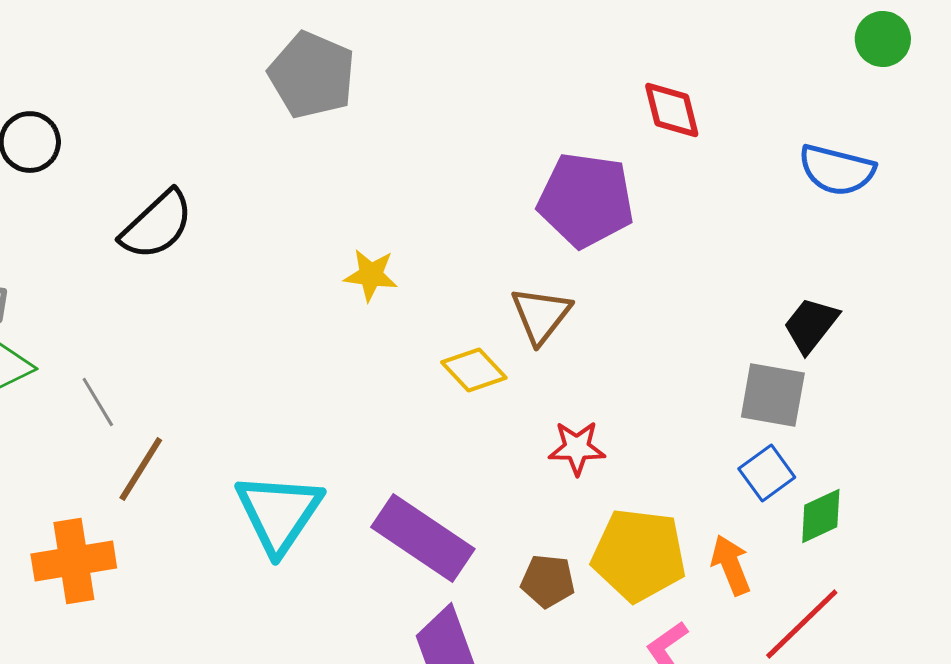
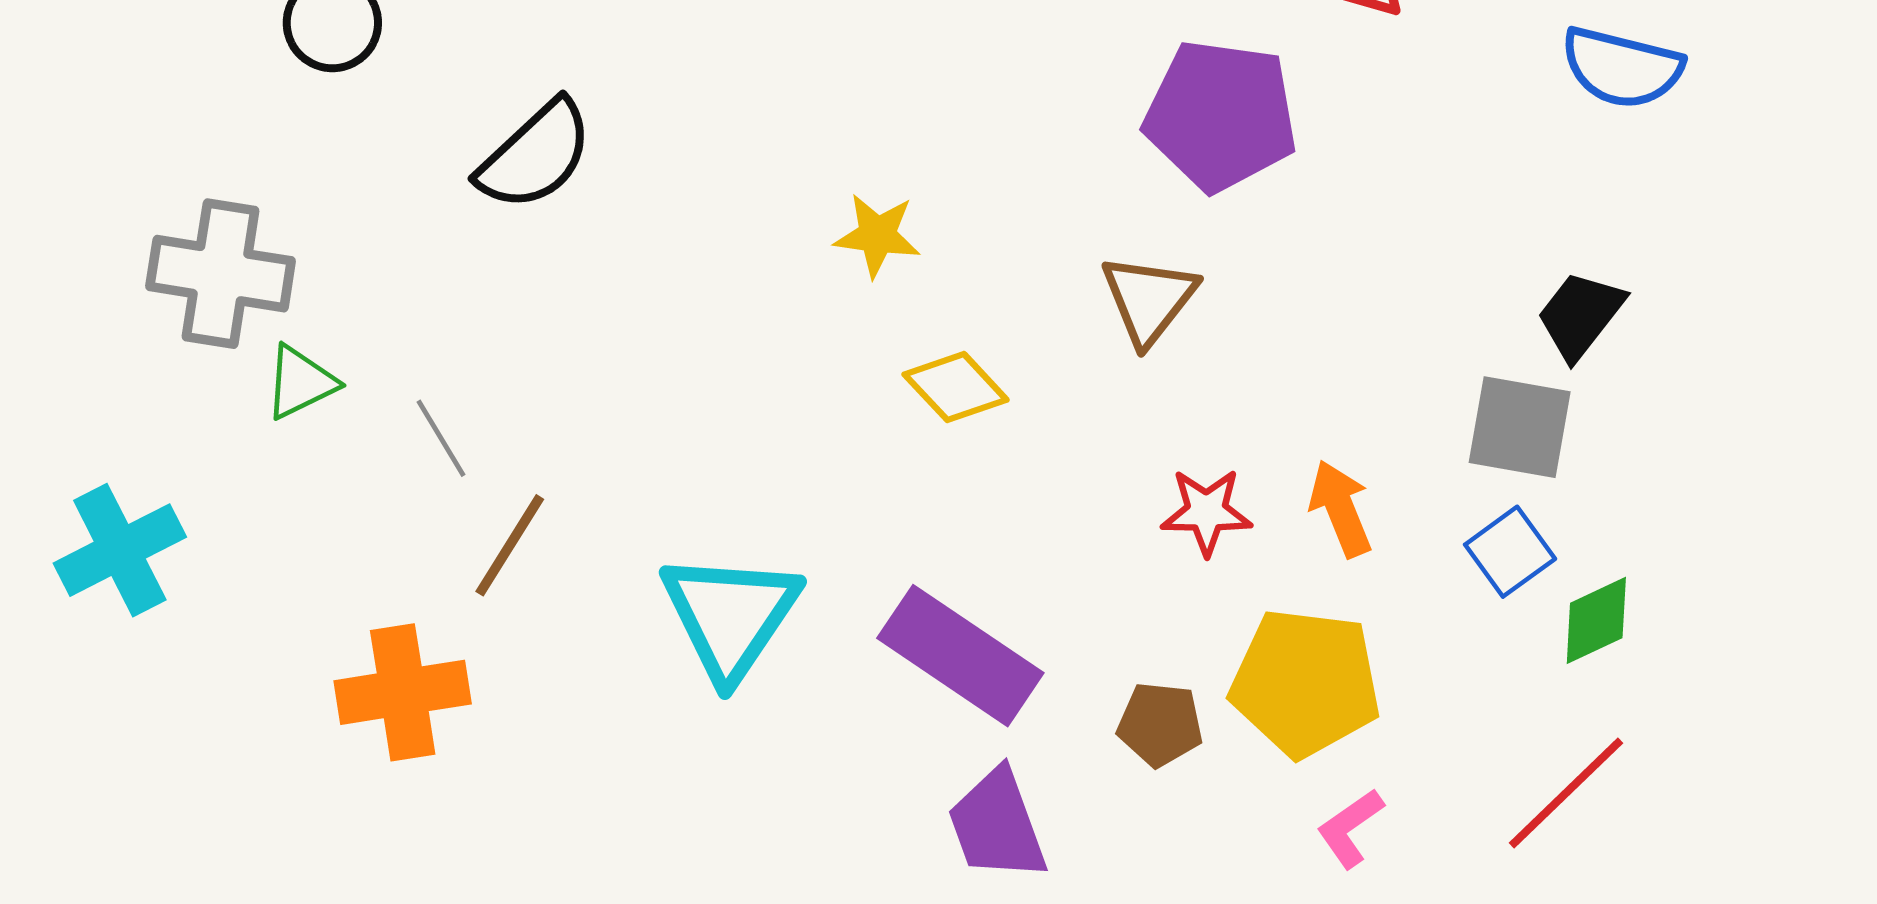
yellow diamond: (474, 370) -> (956, 387), moved
orange arrow: (731, 565) -> (1341, 509), moved

